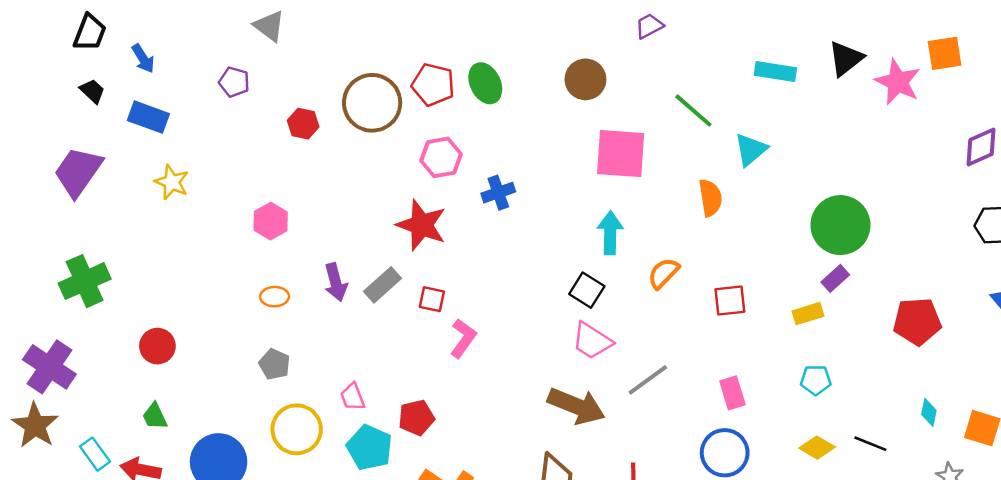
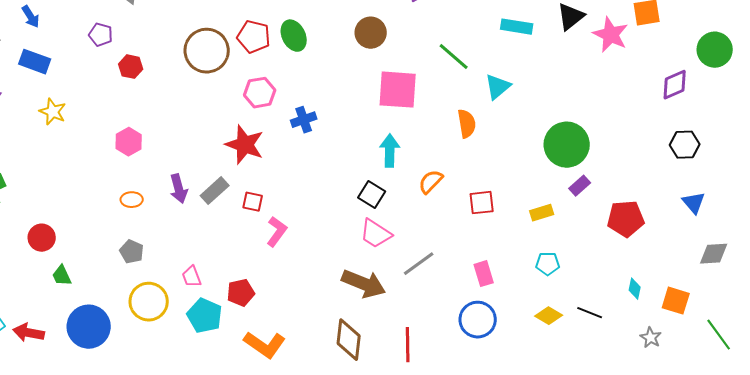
red hexagon: (303, 124) -> (131, 67), moved
purple rectangle: (835, 278) -> (580, 186), moved
green trapezoid: (155, 416) -> (62, 276), moved

